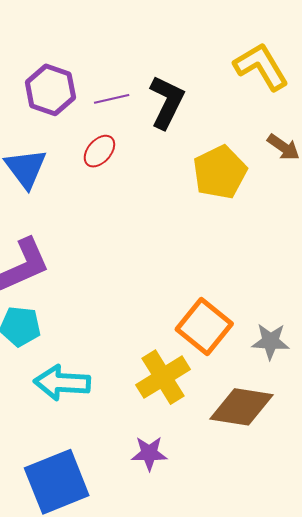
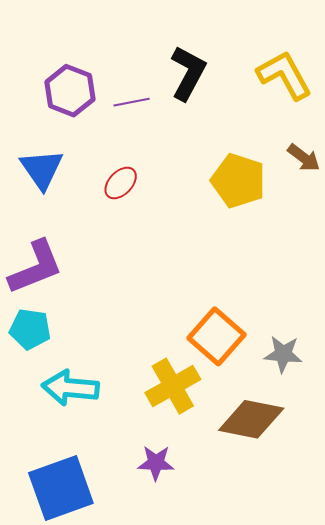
black L-shape: (167, 102) -> (188, 73), moved
red ellipse: (99, 151) -> (121, 183), moved
yellow pentagon: (220, 172) -> (238, 181), turned -30

